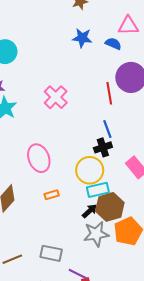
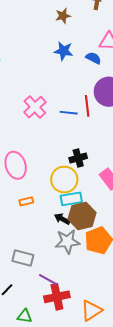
blue line: (107, 129) -> (69, 113), moved, turned -66
black arrow: (90, 211) -> (62, 219), turned -112

